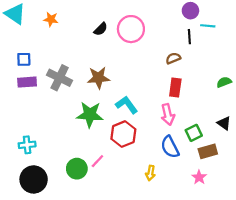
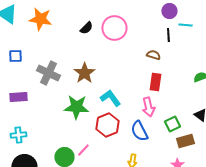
orange star: (51, 19) -> (40, 19), size x1.6
brown semicircle: (173, 58) -> (153, 55), turned 40
brown star: (98, 78) -> (84, 73), turned -30
purple rectangle: (27, 82) -> (18, 97), moved
blue semicircle: (170, 147) -> (139, 131), moved

